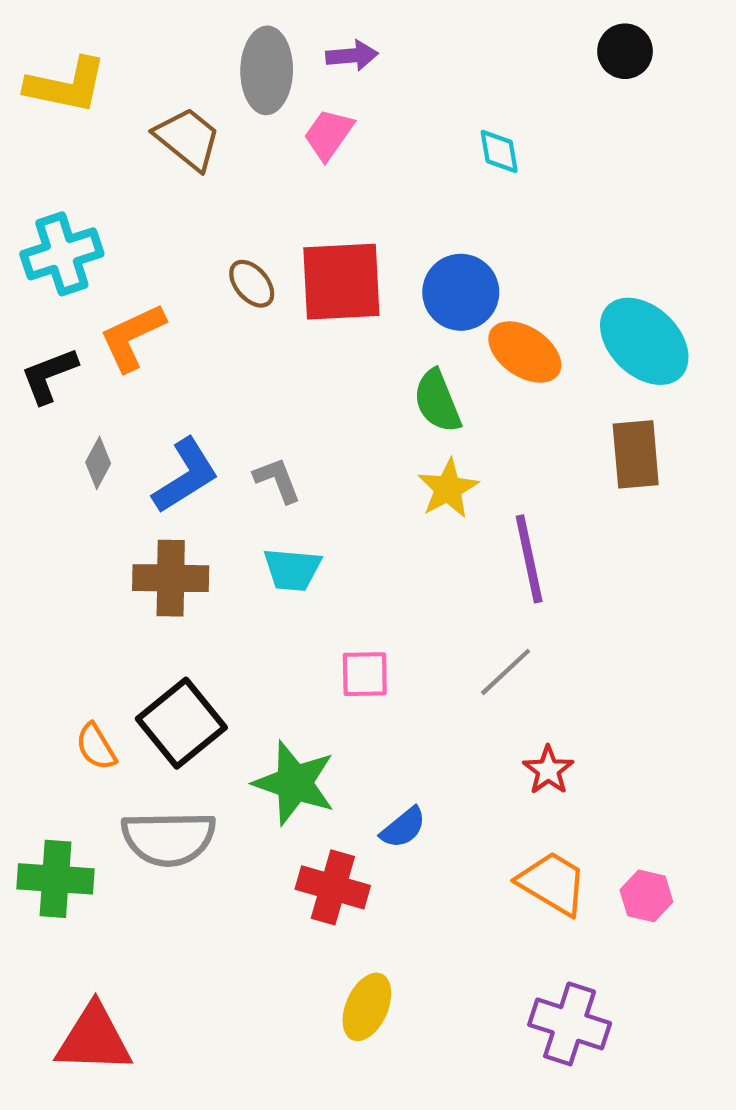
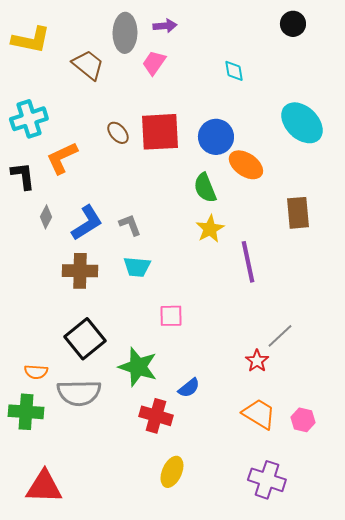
cyan ellipse: (644, 341) -> (302, 123), moved
black L-shape: (49, 375) -> (23, 176), turned 104
gray line: (506, 672) -> (280, 336), moved
orange semicircle: (96, 747) -> (36, 372), moved, turned -55

